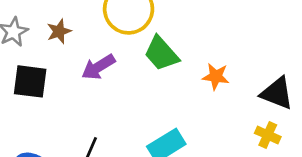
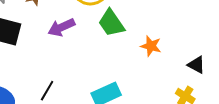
black triangle: (277, 93) -> (196, 65), size x0.7

